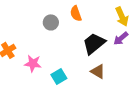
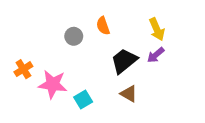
pink star: (33, 63) -> (53, 84), size x1.4

